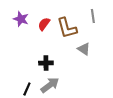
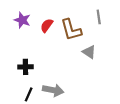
black cross: (46, 63) -> (25, 67), moved
gray arrow: (50, 85) -> (53, 90), turned 48

